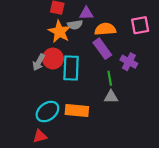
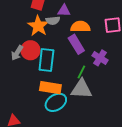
green line: (110, 78) -> (81, 72), turned 32
gray triangle: (111, 97) -> (81, 89), size x1.6
orange rectangle: (77, 111) -> (50, 88), moved
cyan ellipse: (47, 112) -> (56, 102), moved

